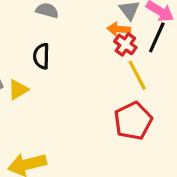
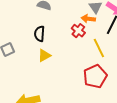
red cross: (125, 44) -> (78, 31), moved
yellow triangle: (18, 90) -> (44, 55), moved

